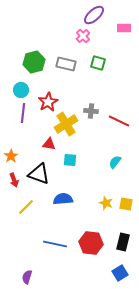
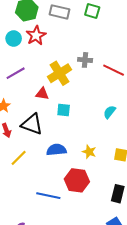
red star: (48, 102) -> (36, 35), moved
purple line: (23, 113) -> (16, 73), moved, turned 54
yellow star: (106, 203) -> (89, 152), moved
red hexagon: (91, 243) -> (77, 180), moved

